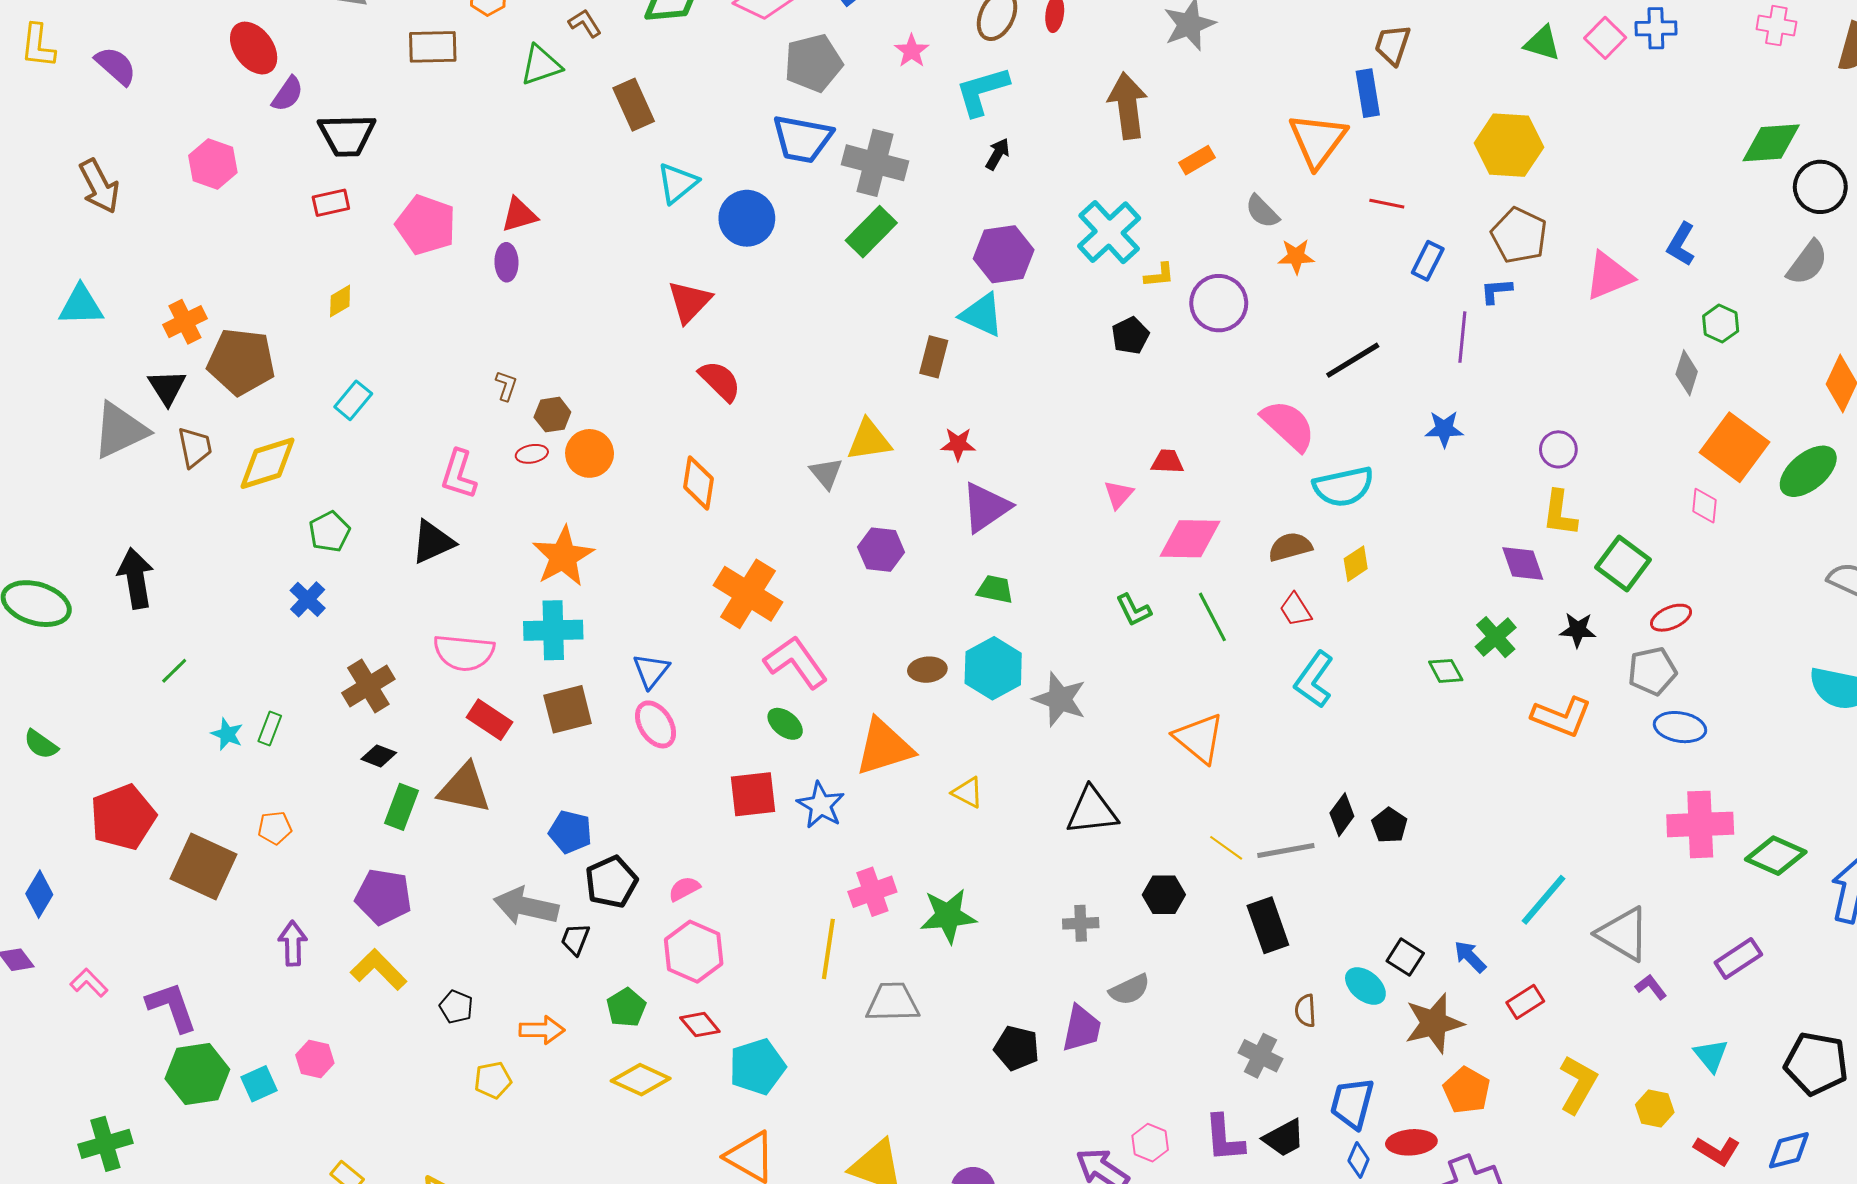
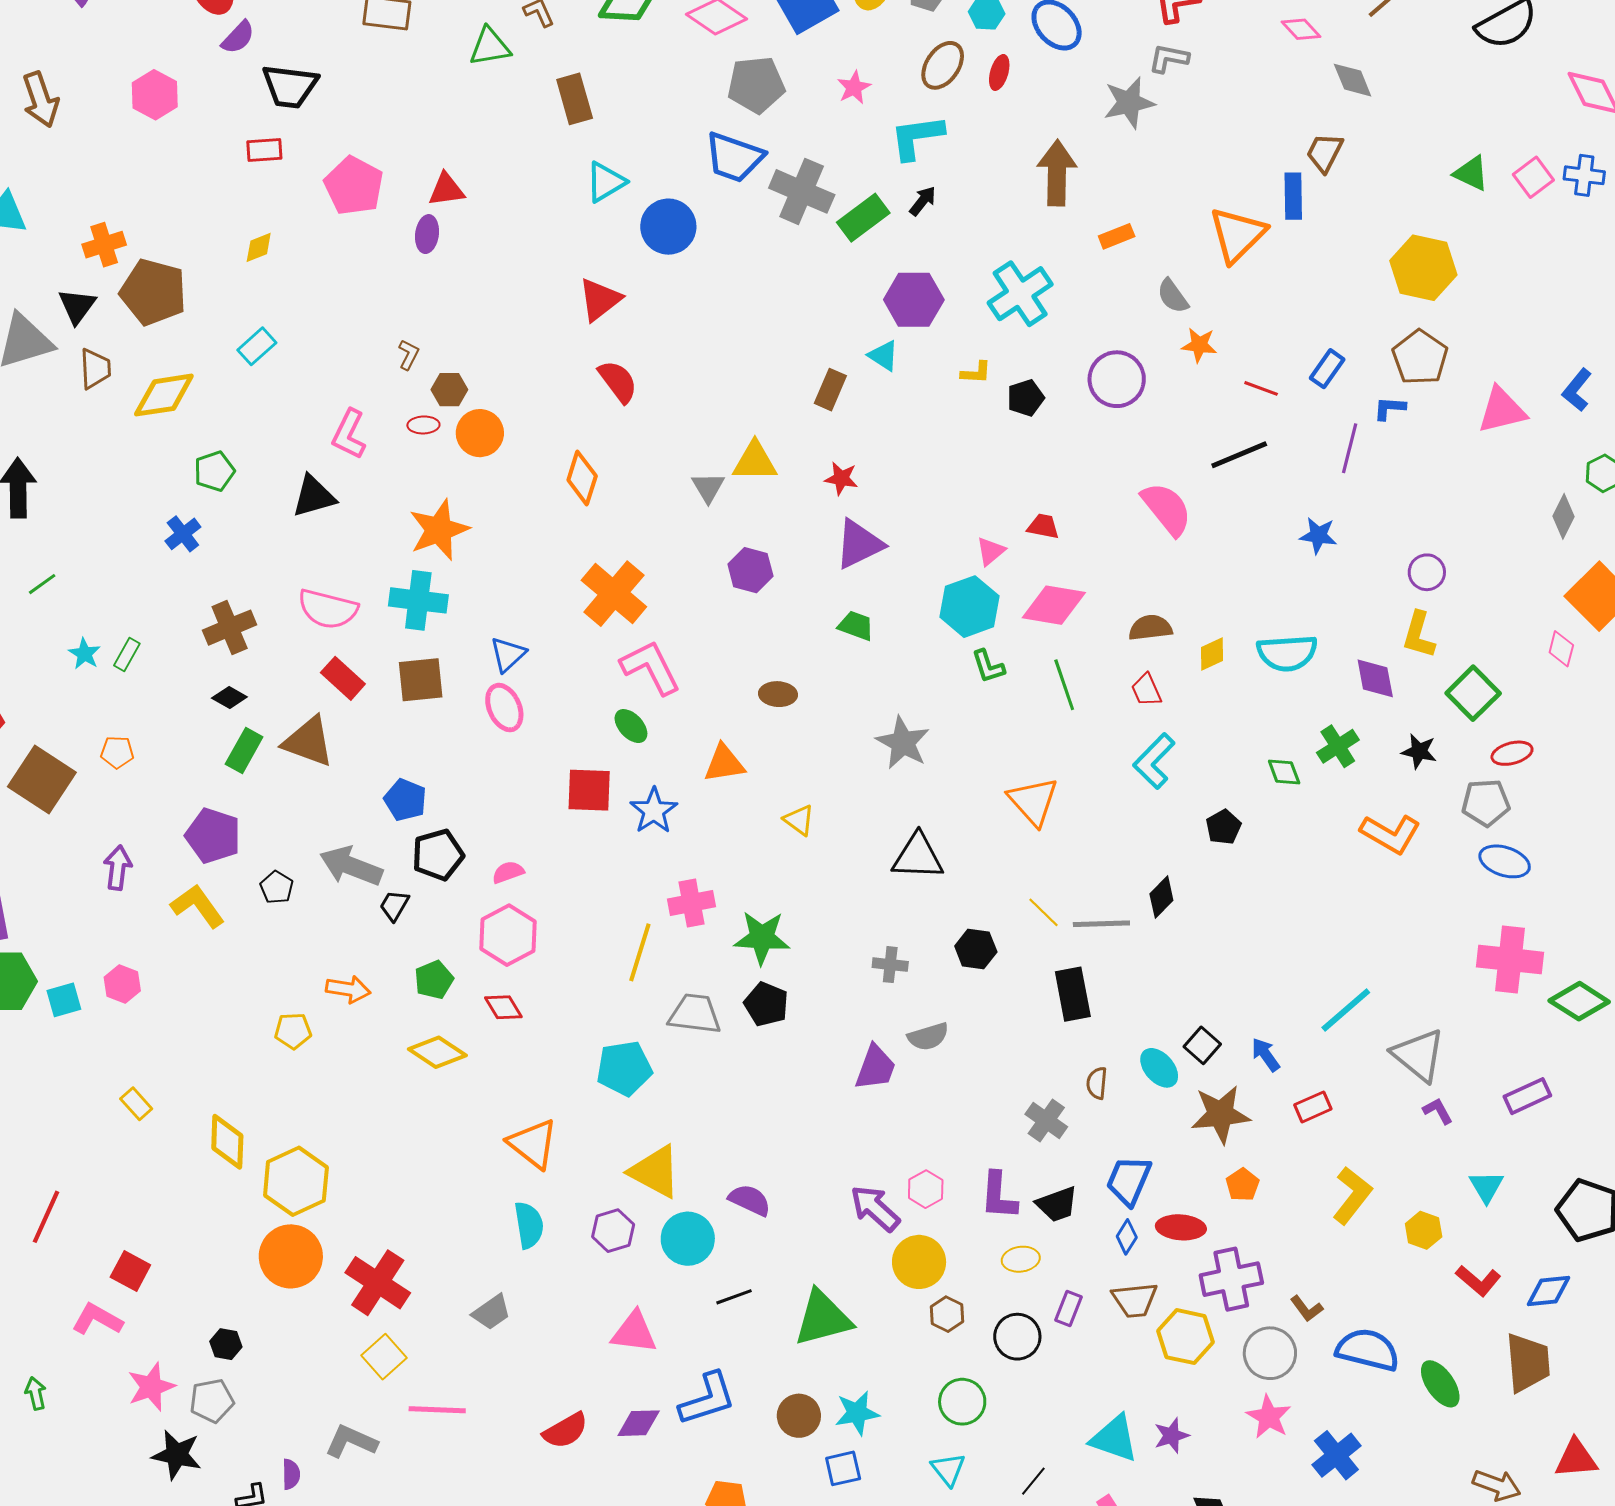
red line: (1387, 204) -> (1261, 388), moved
green rectangle: (871, 232) -> (863, 218), moved
yellow L-shape: (1159, 275) -> (976, 373), moved
cyan triangle: (982, 315) -> (883, 356), size x0.7
cyan semicircle: (1343, 487) -> (1287, 653), moved
cyan hexagon: (993, 668) -> (969, 607), moved
orange triangle: (884, 747) -> (724, 763), size x0.7
black pentagon: (1389, 825) -> (1223, 827), moved
black pentagon: (456, 1007) -> (277, 887), moved
black pentagon: (1017, 1048) -> (766, 1004), moved
cyan pentagon: (757, 1067) -> (624, 1068), moved
orange pentagon: (1467, 1090) -> (1243, 1185), size x0.7

